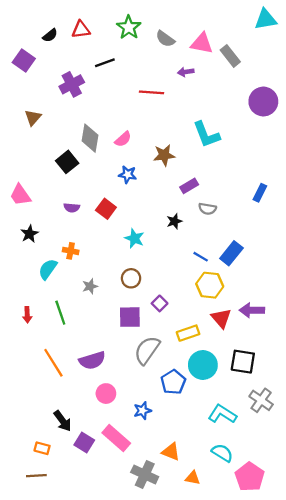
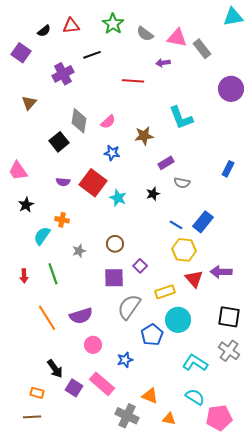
red square: (106, 209) -> (93, 183), size x1.5
cyan star: (134, 238) -> (118, 198), moved
black square: (243, 362) -> (229, 317), moved
pink pentagon: (250, 477) -> (219, 418), turned 30

